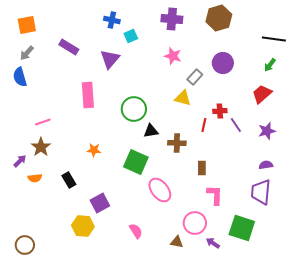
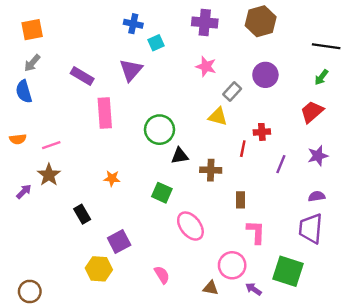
purple rectangle: (69, 47) -> (82, 76), moved
purple line: (236, 125) -> (281, 164), moved, turned 56
green square: (136, 162) -> (162, 193), size x0.7
orange semicircle: (35, 178) -> (18, 139), moved

